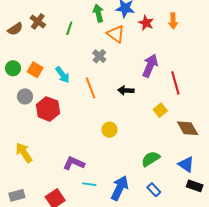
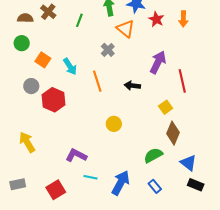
brown semicircle: (15, 29) -> (25, 18), turned -147
green circle: (13, 68) -> (22, 43), moved
brown diamond: (188, 128) -> (173, 133), moved, turned 50

